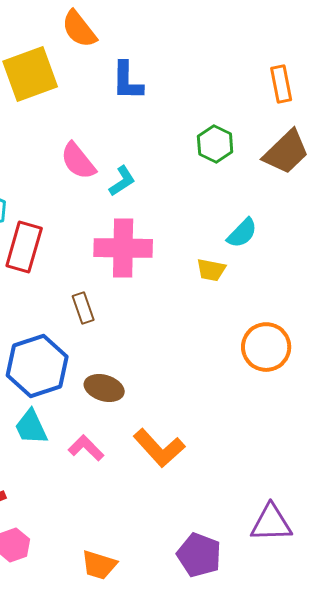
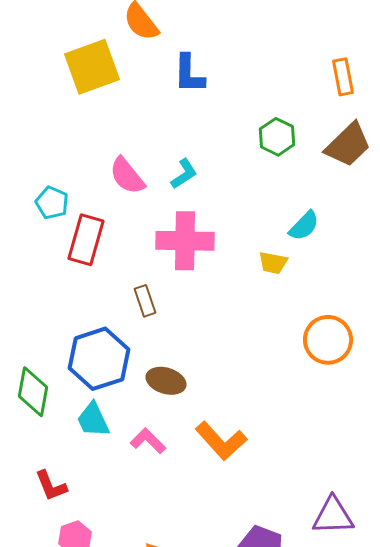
pink semicircle: (78, 161) -> (127, 176), moved

